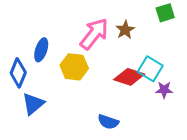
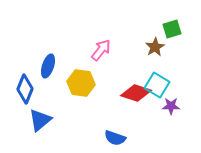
brown star: (125, 30) -> (155, 47), moved
pink arrow: (94, 34) -> (101, 50), size x0.7

